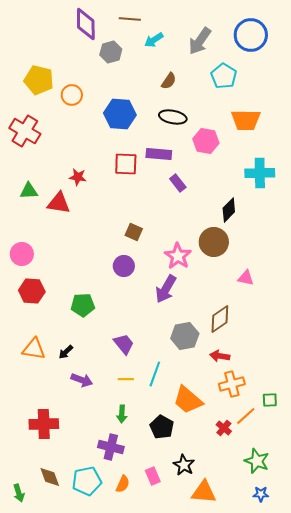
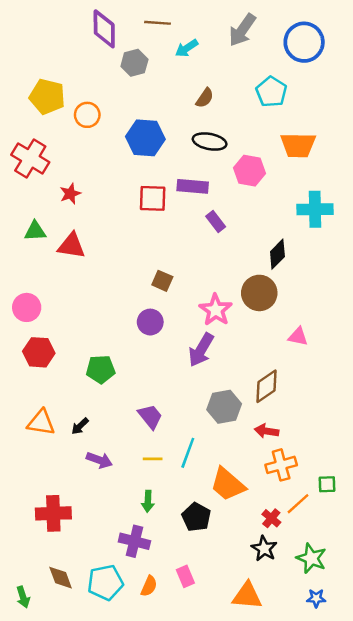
gray arrow: (200, 41) -> (242, 30), moved
red star: (78, 177) -> (70, 194), moved, turned -30
black star: (184, 465) -> (264, 549), moved

